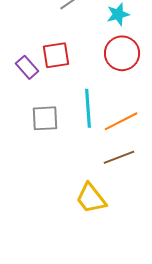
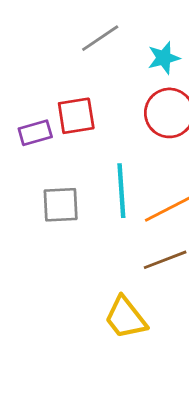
purple rectangle: (27, 67) -> (35, 133), turned -65

